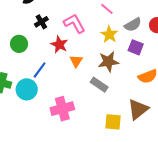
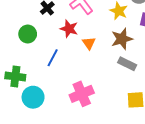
gray rectangle: (99, 85) -> (127, 64), moved
cyan circle: (27, 89) -> (33, 97), moved

